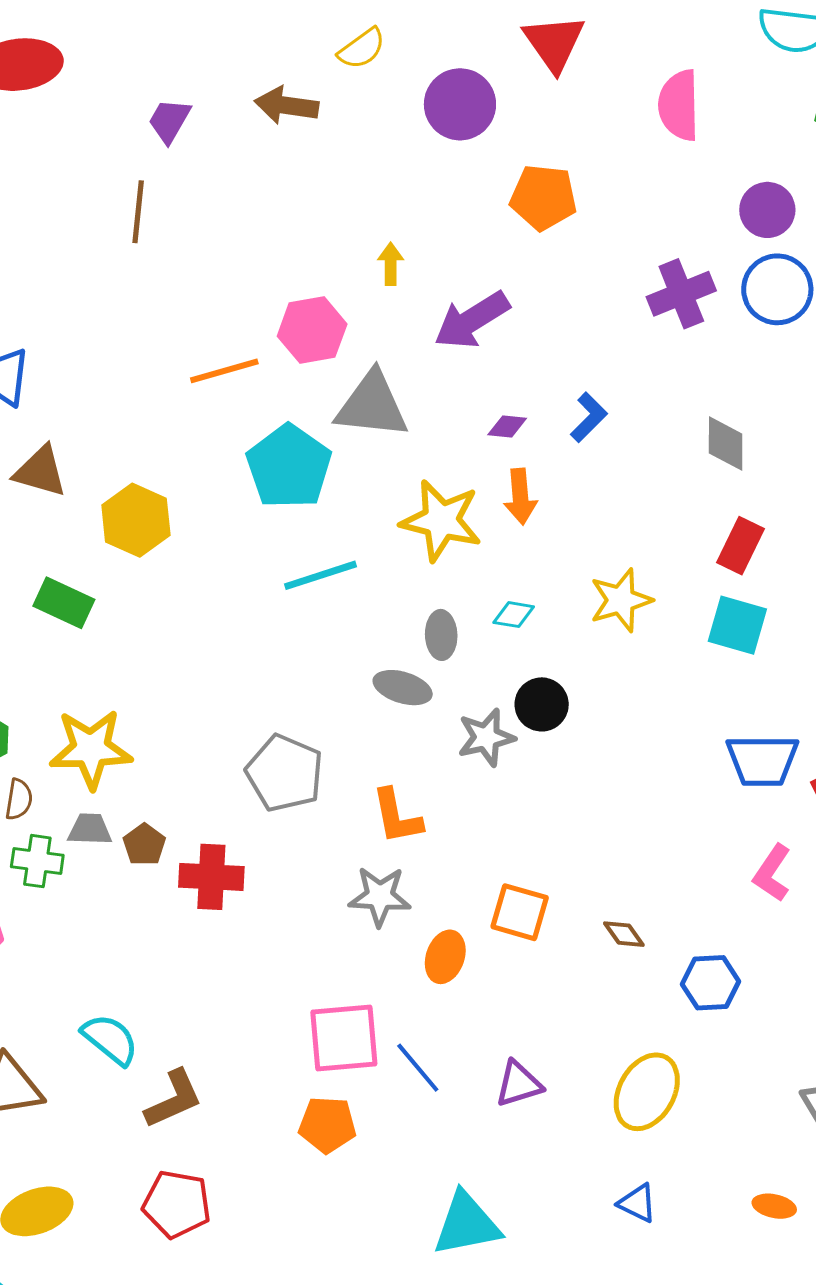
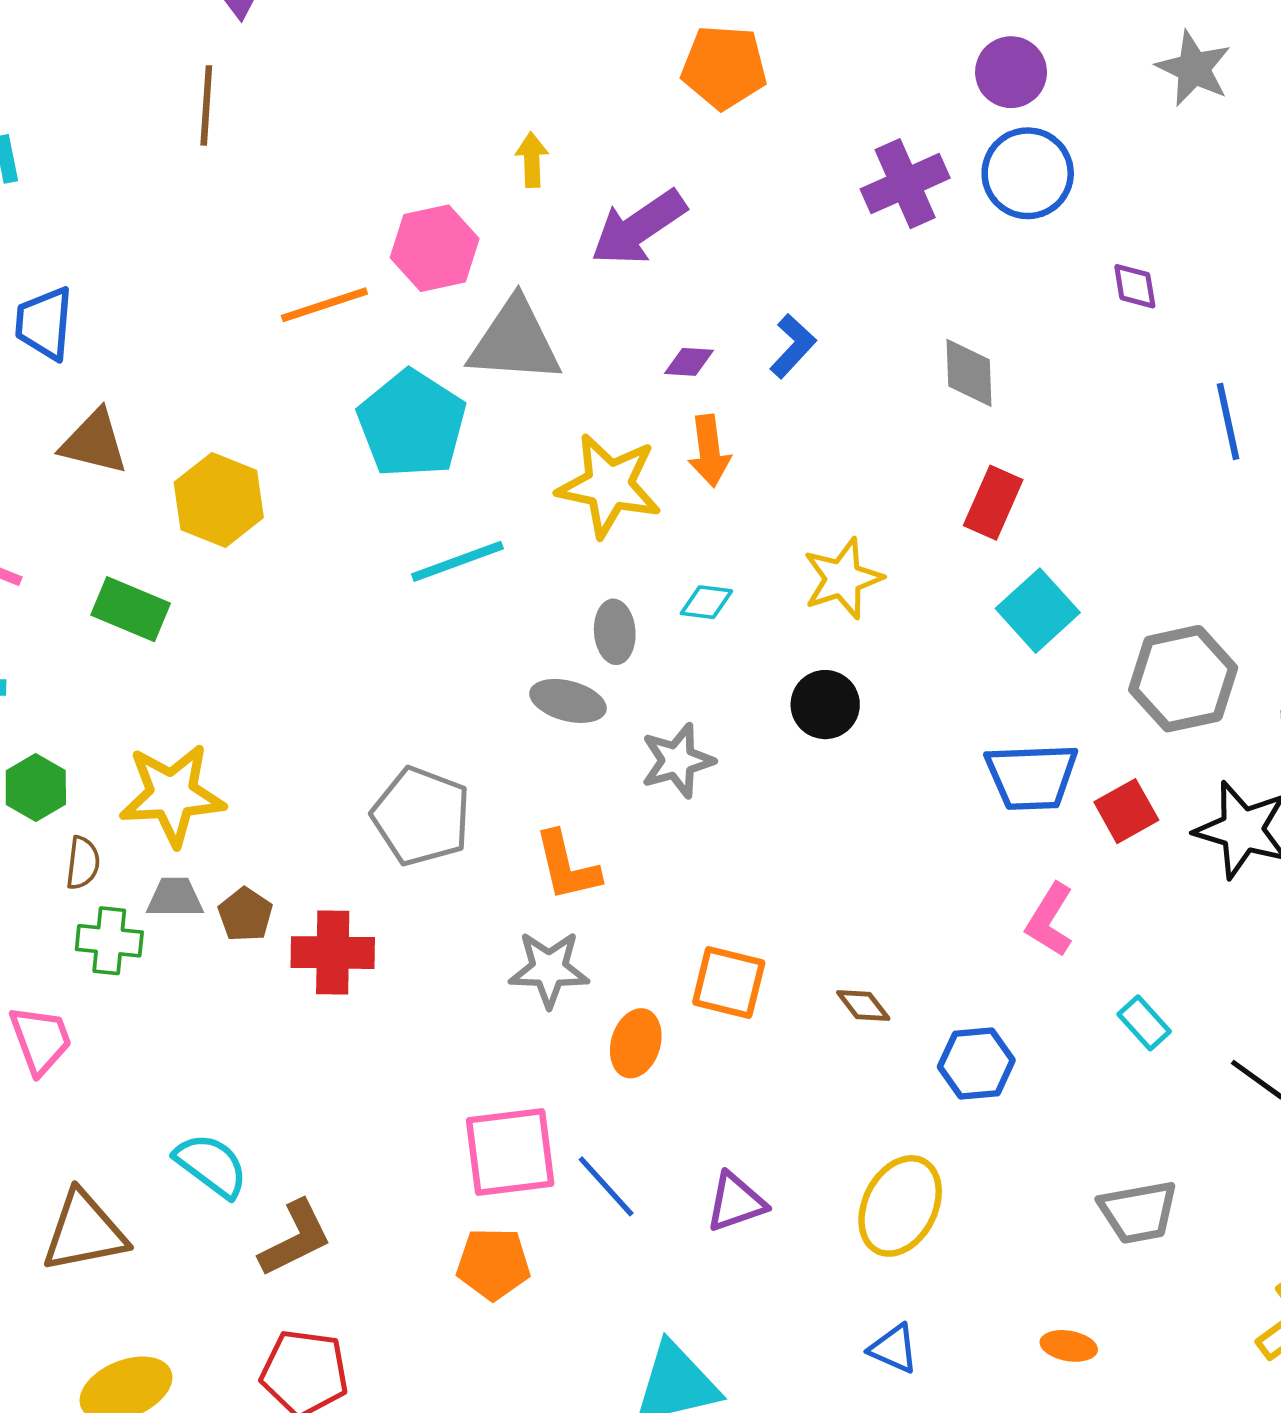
cyan square: (737, 625) -> (1038, 611), moved, turned 34
black circle: (542, 704) -> (825, 705), moved

